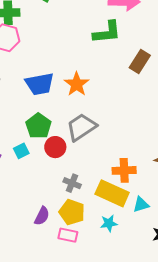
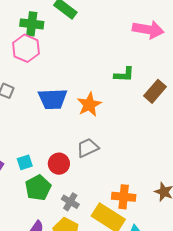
green L-shape: (107, 32) -> (124, 74), moved, size x0.7
green pentagon: (38, 126) -> (38, 188), moved
gray trapezoid: (81, 127) -> (88, 148), size x0.7

